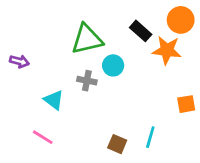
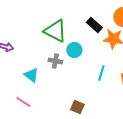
green triangle: (87, 39) -> (55, 31), turned 40
cyan line: (150, 137) -> (101, 73), moved

